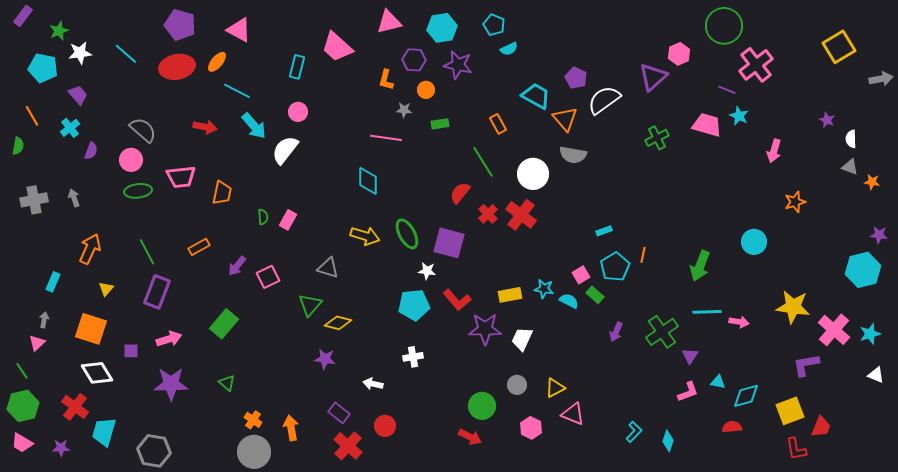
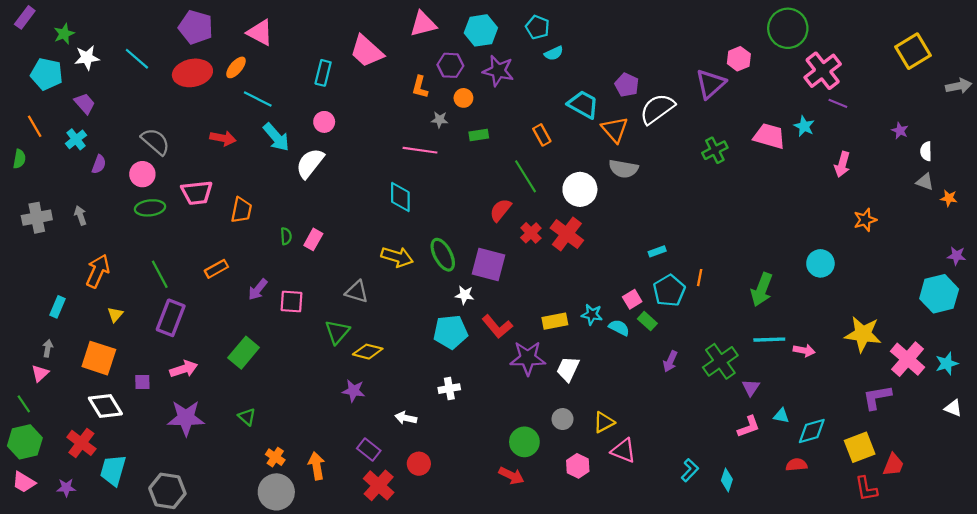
purple line: (727, 90) -> (838, 103), moved
pink square: (268, 277) -> (291, 301), turned 30

